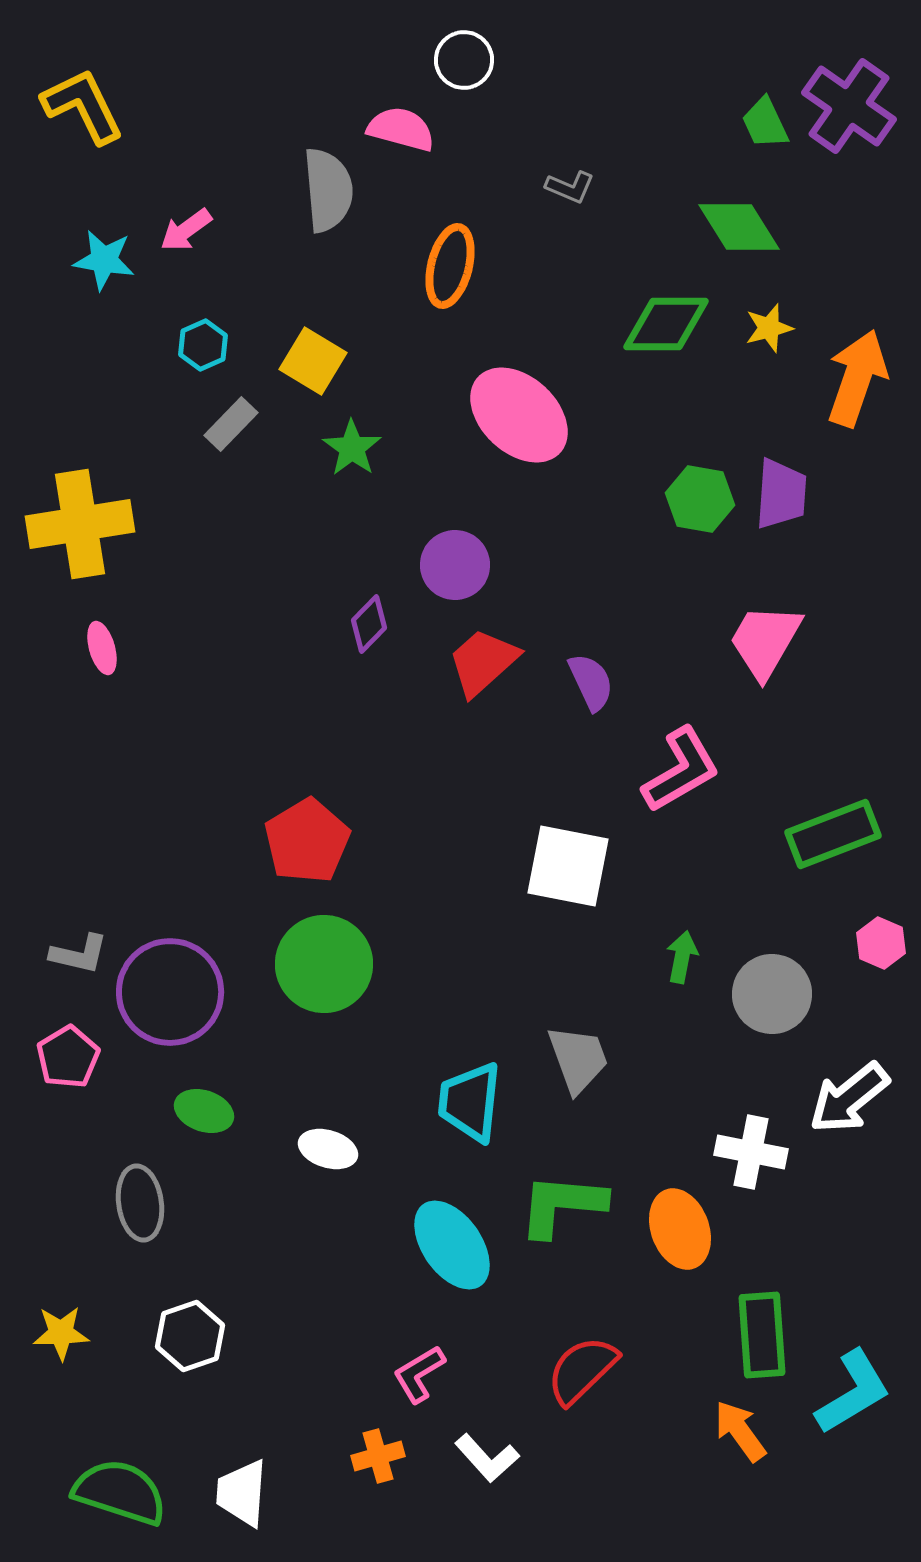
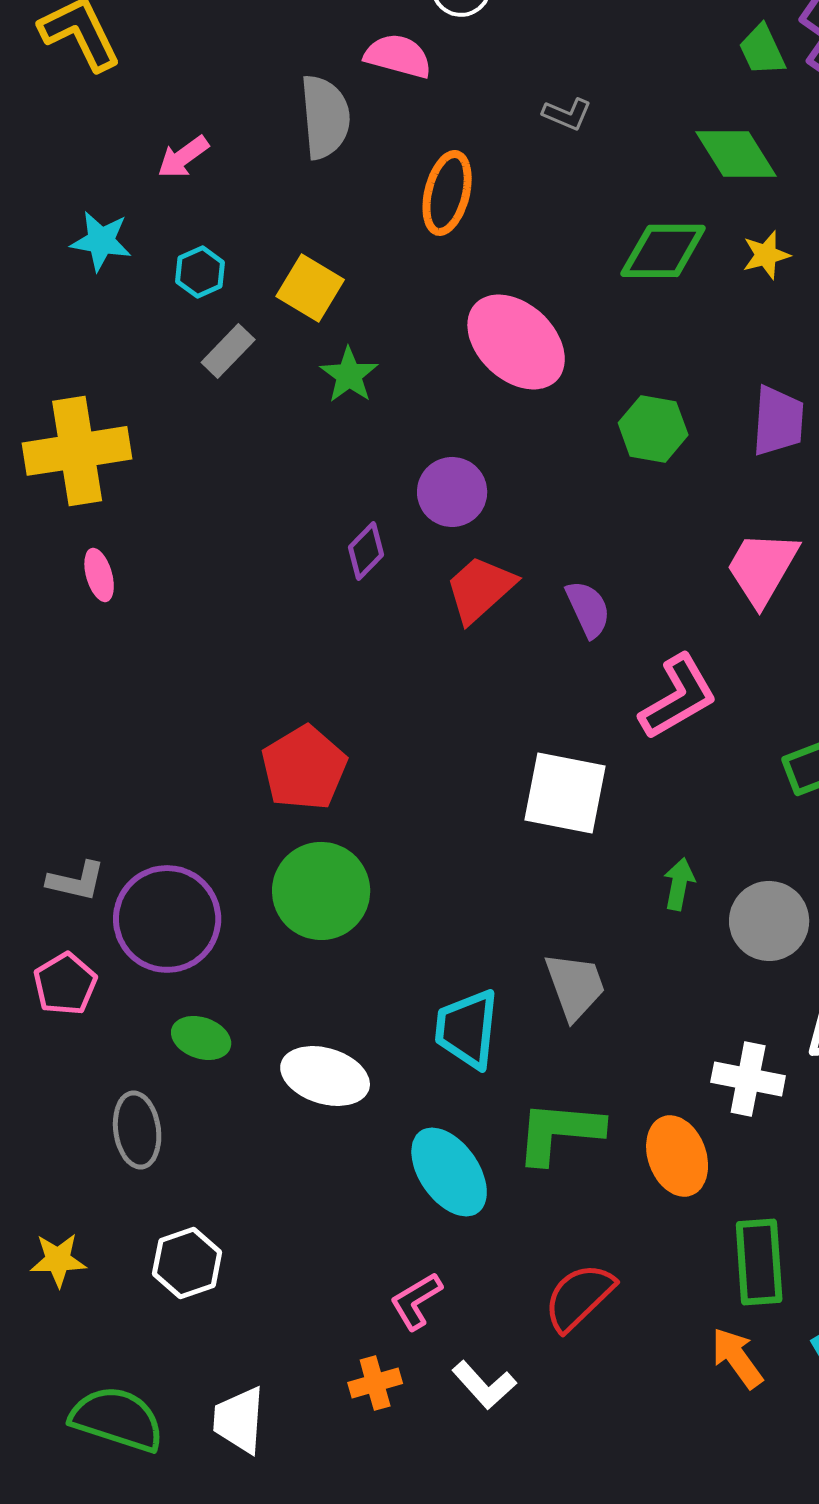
cyan star: (104, 260) -> (101, 241), moved
green hexagon: (700, 499) -> (653, 429), moved
white ellipse: (328, 1149) -> (325, 1076), size x1.5

